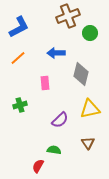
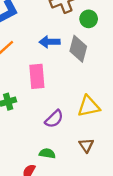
gray diamond: (81, 74) -> (78, 49), moved
pink rectangle: (45, 83) -> (37, 76), size x1.5

